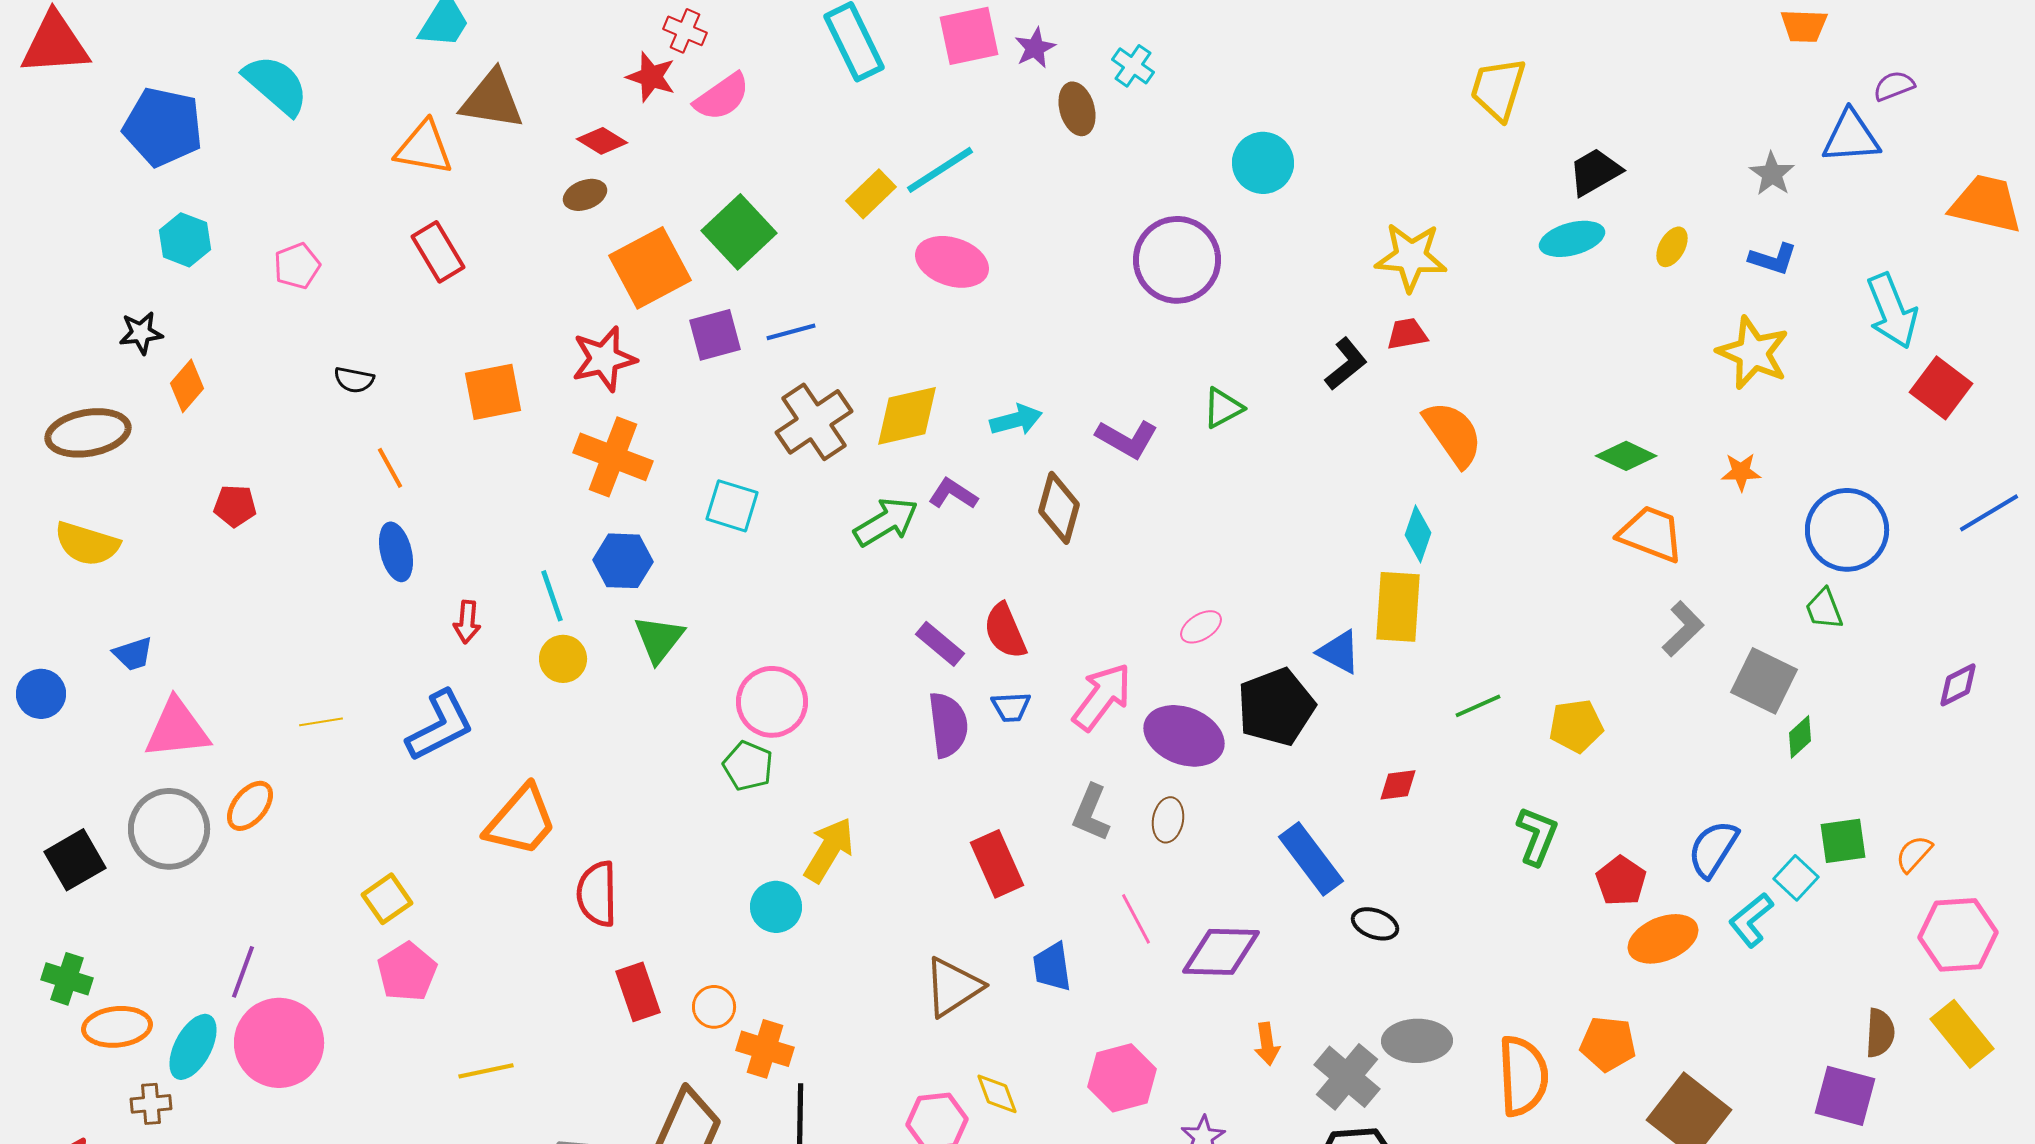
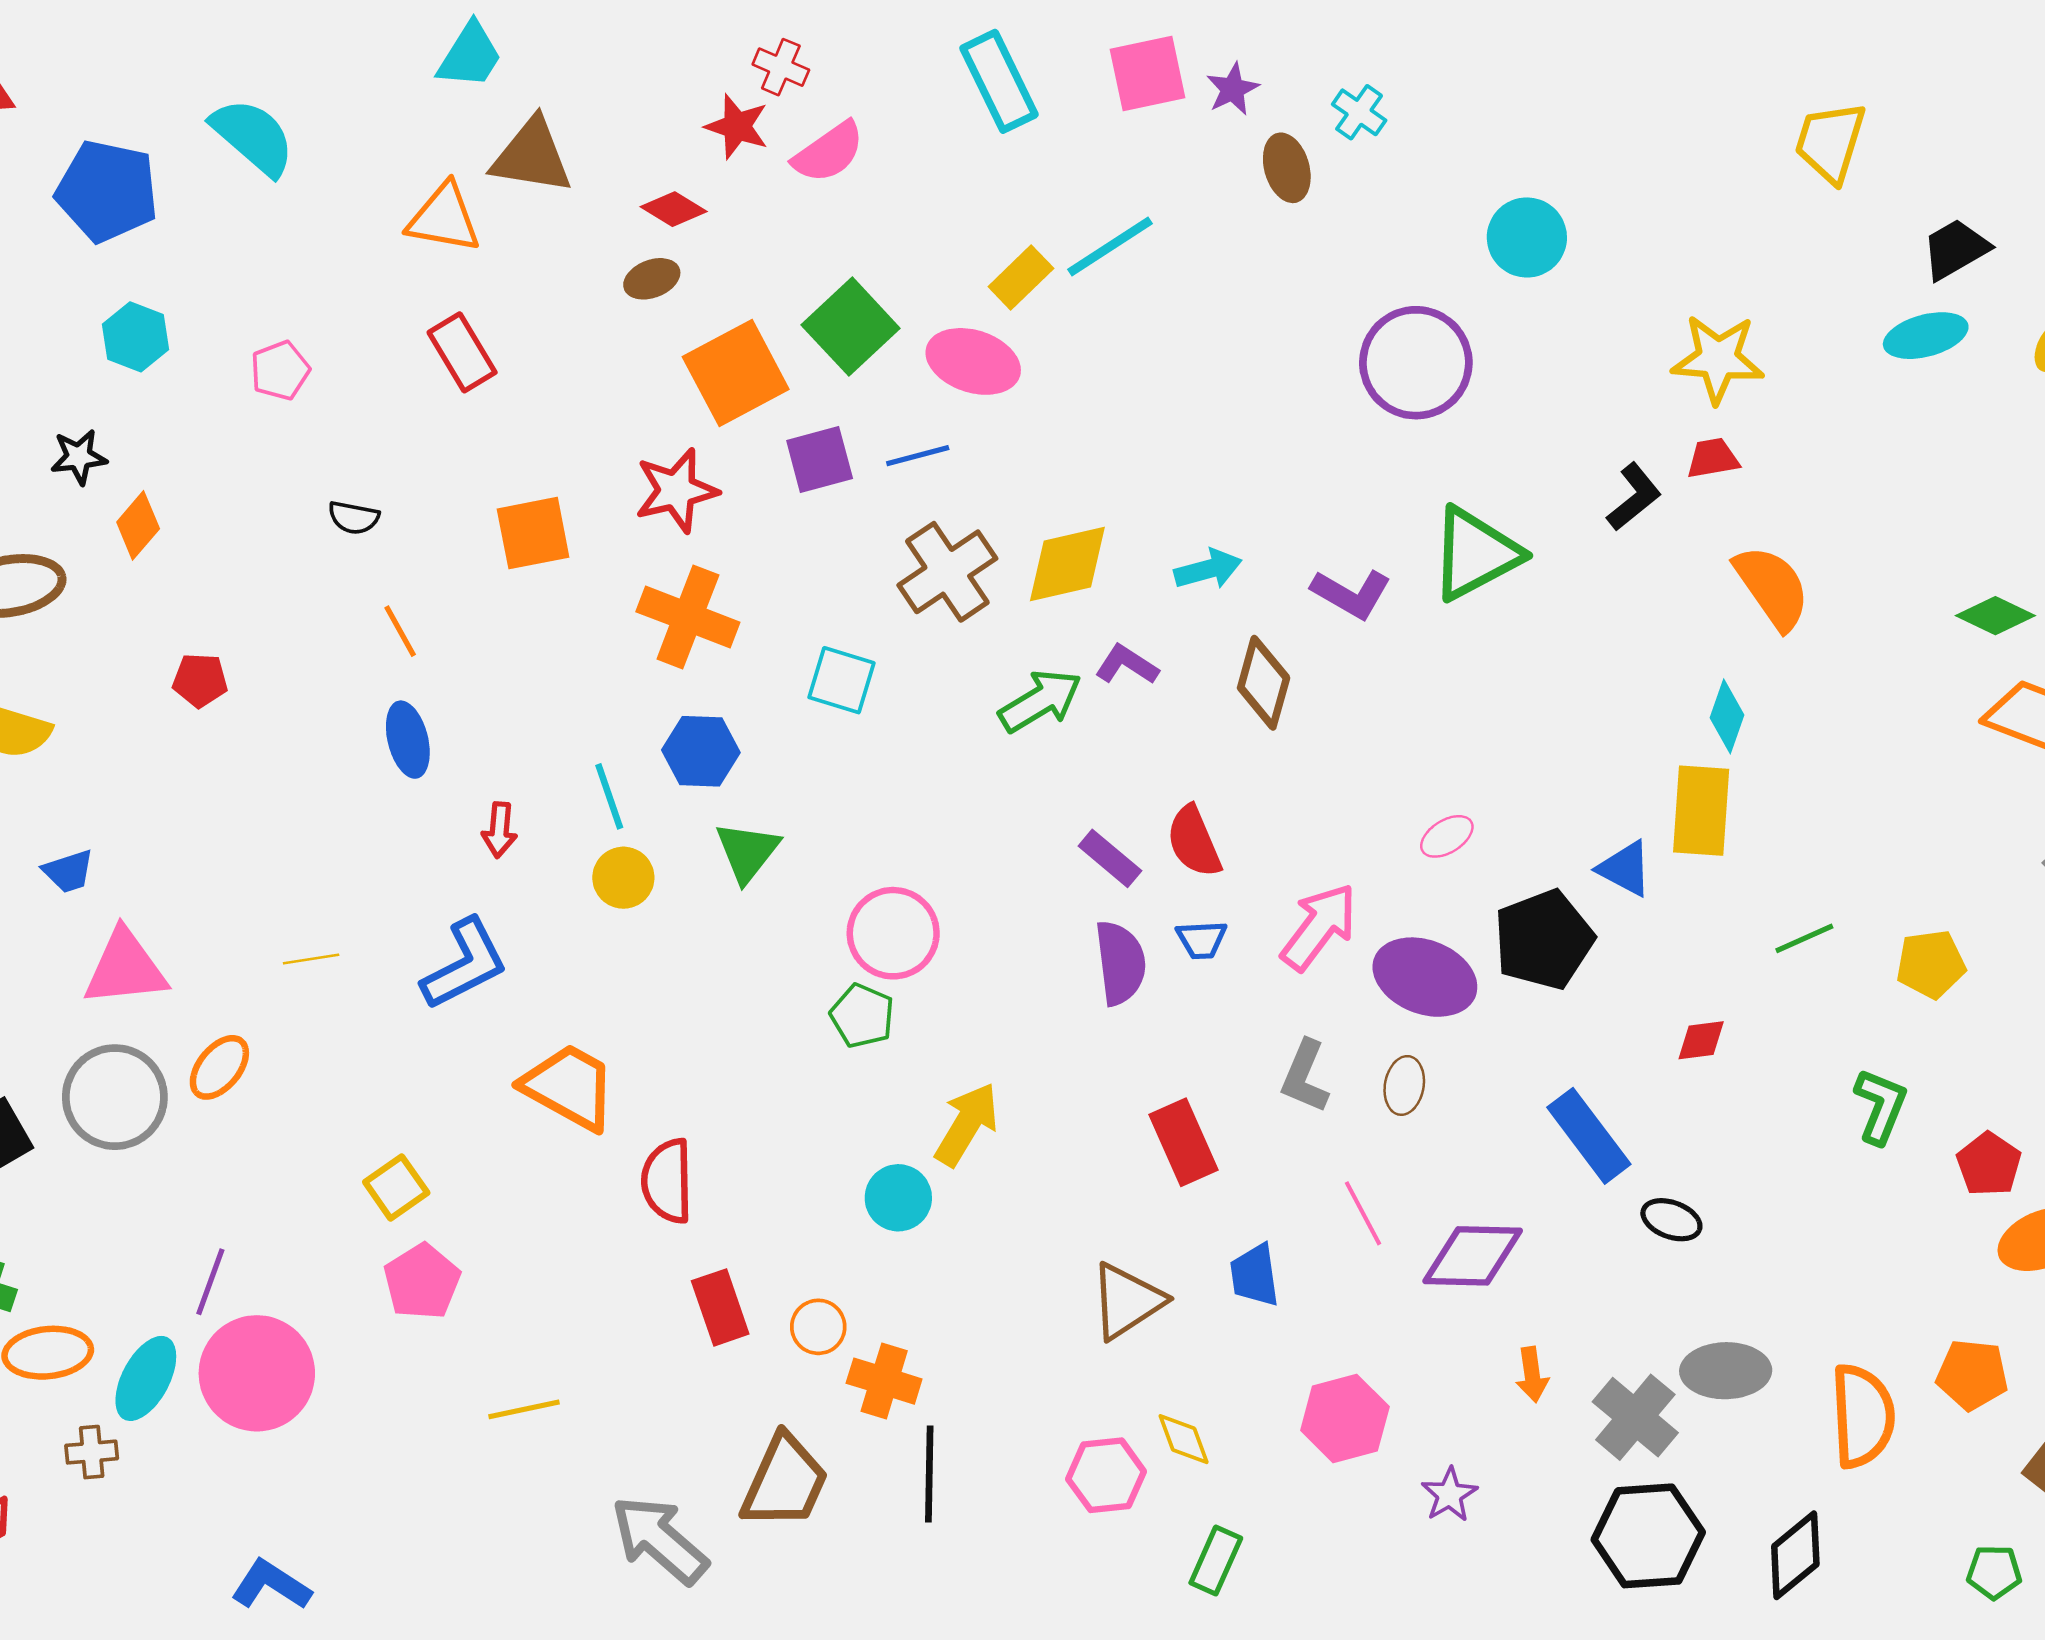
pink ellipse: (952, 262) -> (973, 361), moved
green triangle: (1223, 408) -> (1475, 554), size x1.8
orange trapezoid: (521, 821) -> (569, 1087), turned -102

